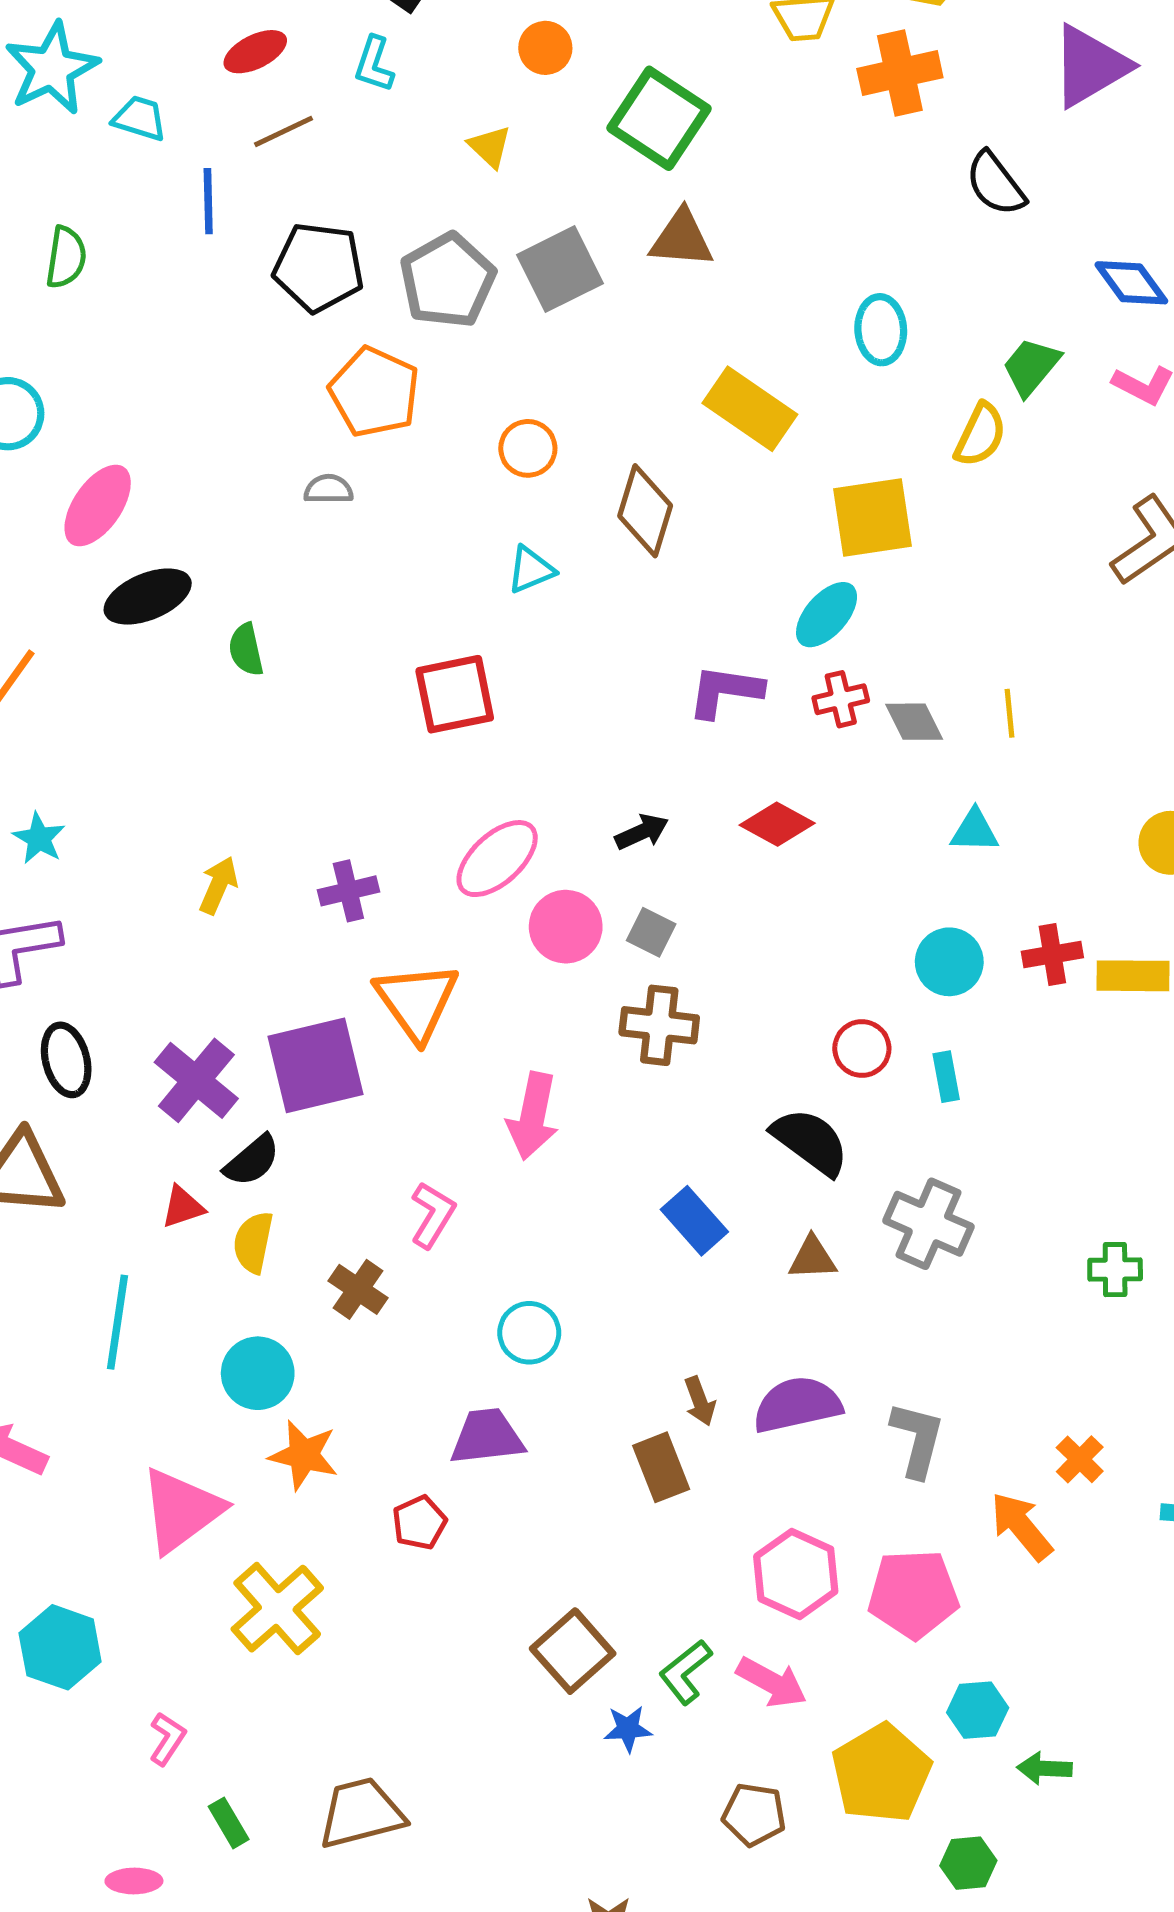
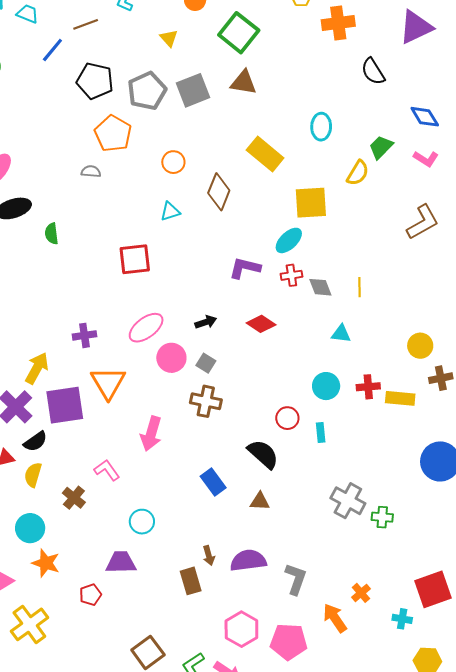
blue line: (208, 201) -> (52, 50), turned 36
yellow arrow: (218, 885) -> (37, 368), moved, size x1.4
pink L-shape: (432, 1215) -> (107, 470), turned -72
gray cross: (928, 1224) -> (348, 501), moved

